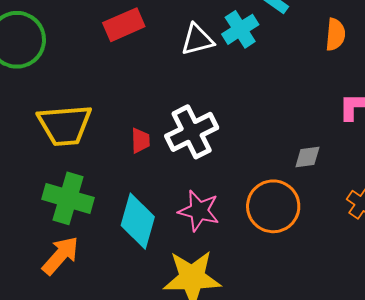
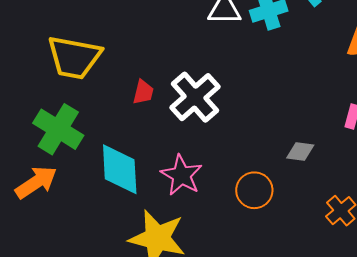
white cross: (192, 132) -> (195, 97), turned -30
orange circle: (273, 206) -> (254, 190), size x0.7
cyan diamond: (138, 221) -> (120, 169), turned -34

